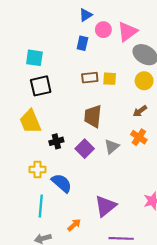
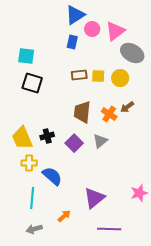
blue triangle: (86, 15) -> (75, 15), size x1.5
yellow circle: (144, 81) -> (120, 78), moved
black square: (41, 86) -> (32, 83), turned 30
yellow trapezoid: (30, 121) -> (22, 138), moved
orange cross: (139, 137) -> (109, 114), moved

